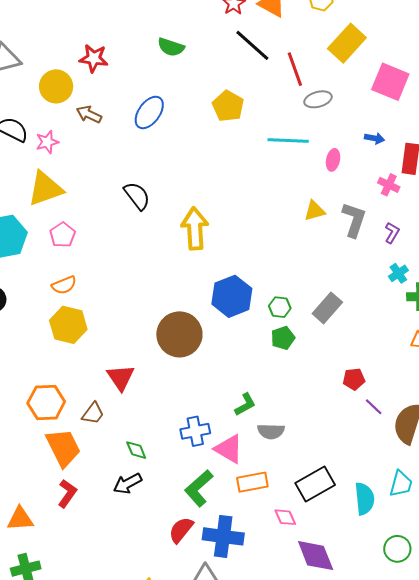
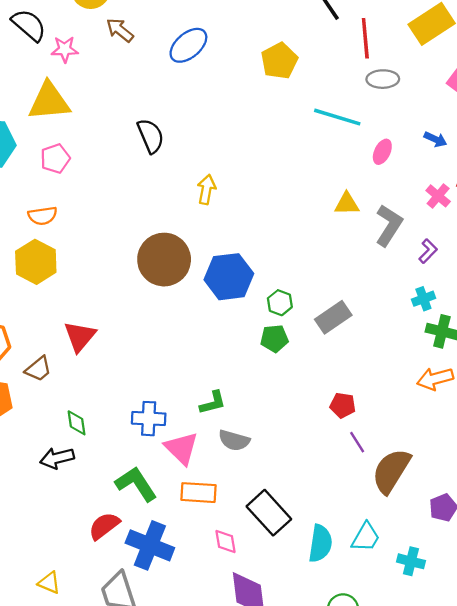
yellow arrow: (195, 229) -> (206, 189), size x0.6
brown circle: (179, 334) -> (164, 260), moved
black rectangle: (315, 484) -> (269, 513), turned 63
green L-shape: (199, 488) -> (136, 484), turned 84

